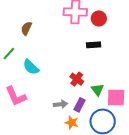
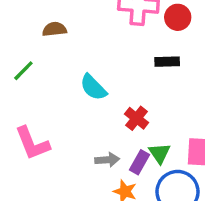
brown semicircle: (26, 28) -> (54, 29), turned 56
cyan semicircle: (31, 67) -> (93, 87), moved
green triangle: (98, 90) -> (160, 153), moved

